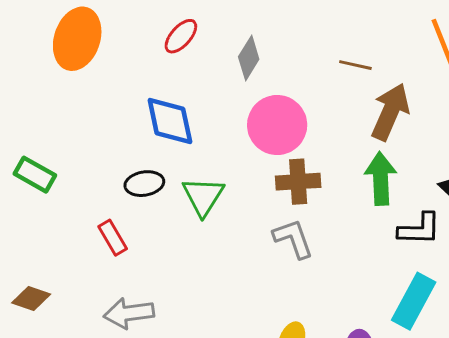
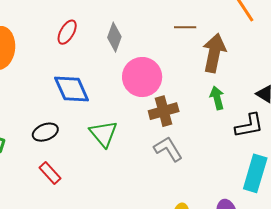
green arrow: (381, 179) -> (217, 98), size x0.7
black ellipse: (144, 184) -> (45, 132), moved

